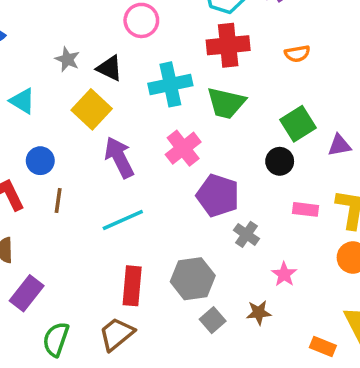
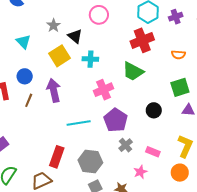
red cross: (228, 45) -> (142, 40), turned -30
cyan cross: (170, 84) -> (90, 59), moved, size x0.7
green square: (298, 124) -> (180, 87), moved
purple arrow: (119, 157) -> (54, 90), moved
pink rectangle: (305, 209) -> (153, 152), moved
cyan line: (123, 220) -> (79, 123), moved

